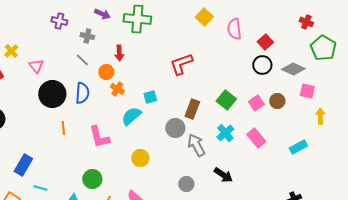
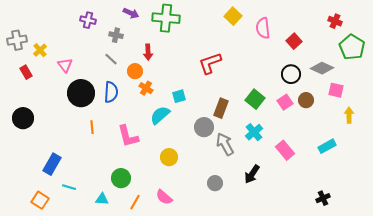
black circle: (262, 65) -> (291, 74), moved
pink rectangle: (256, 138) -> (285, 150), moved
black arrow: (223, 175) -> (252, 174), turned 90

